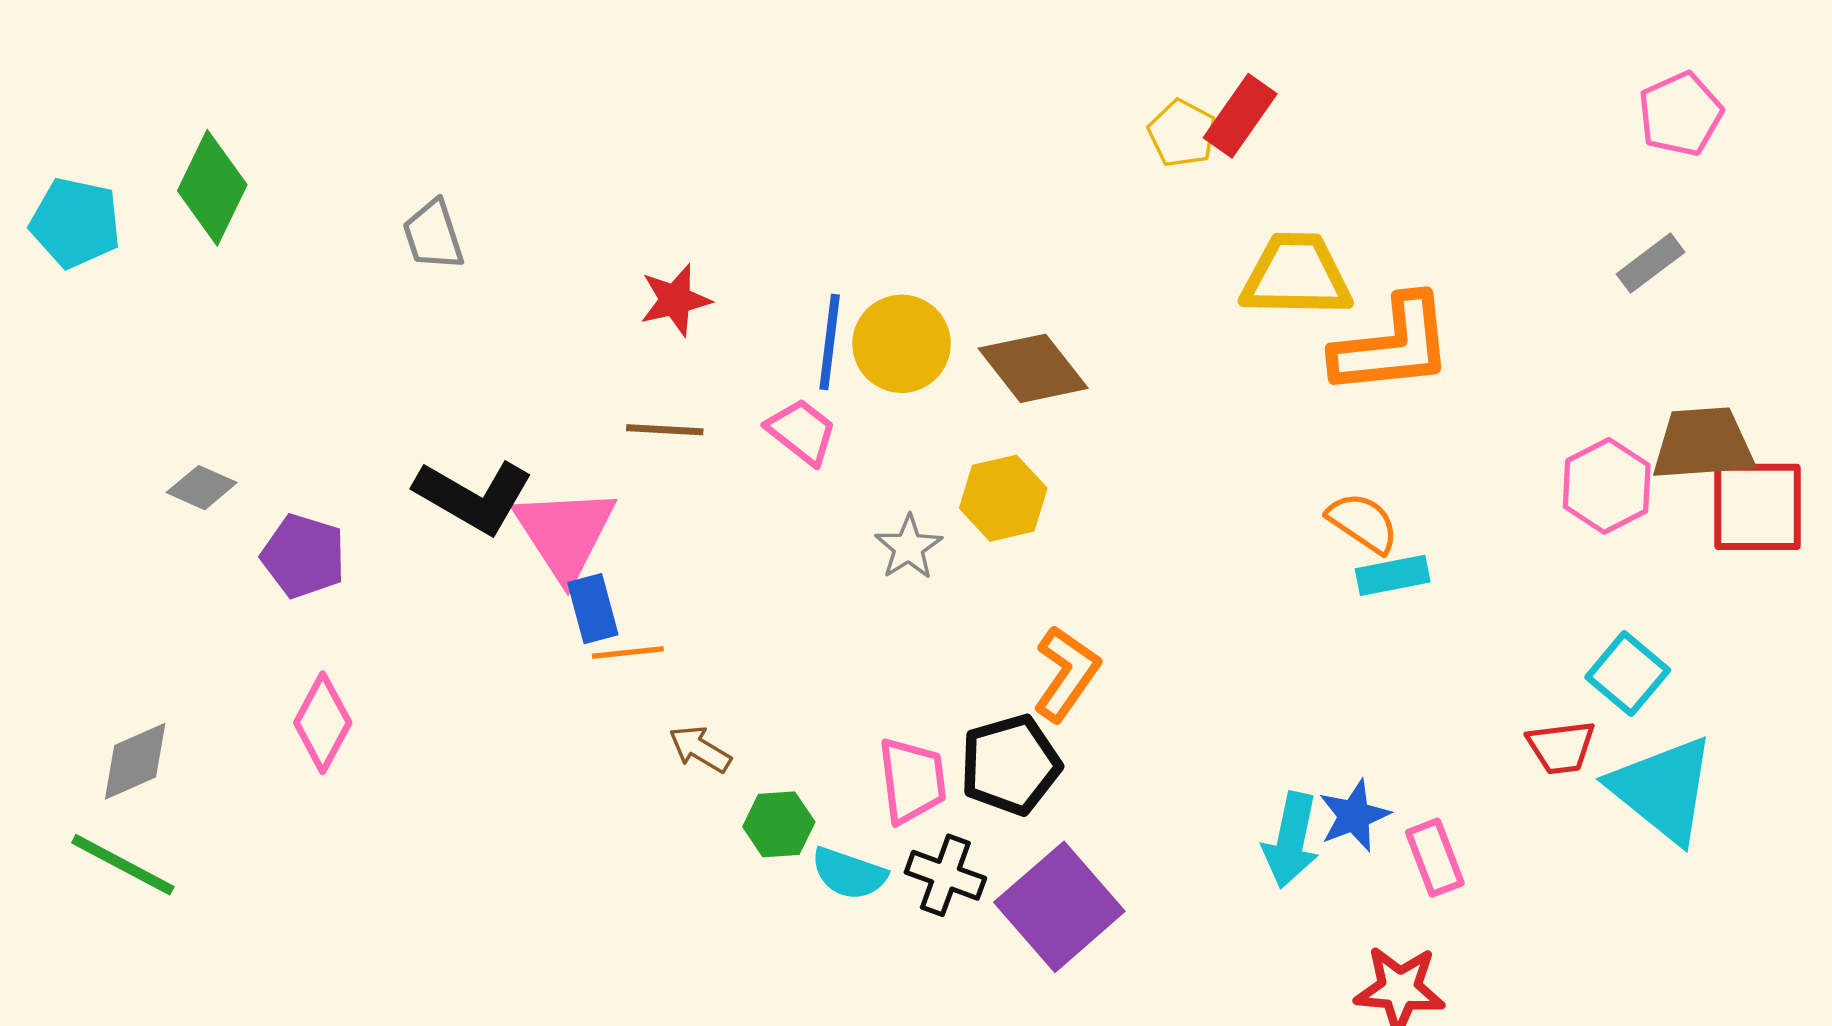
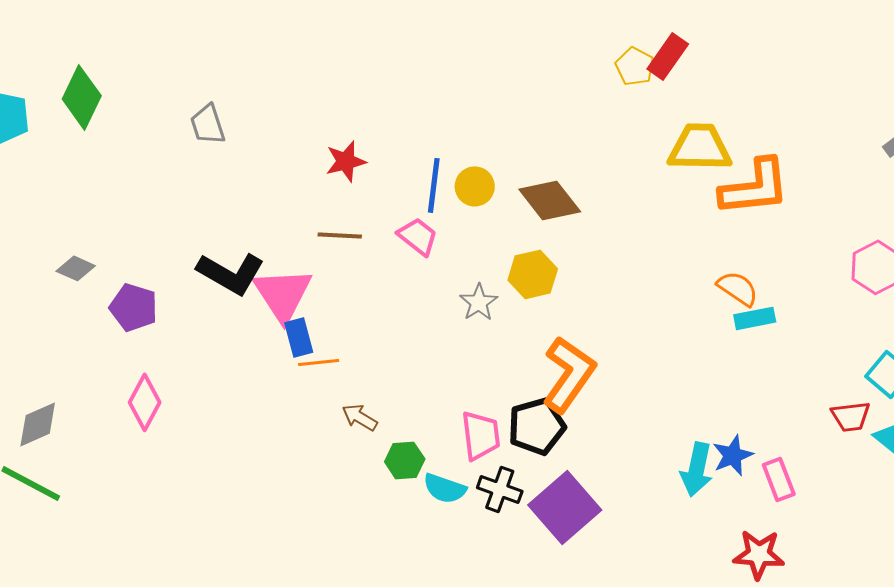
yellow circle: (902, 344) -> (475, 186), size x0.7
orange L-shape: (1066, 674) -> (569, 374), size x1.4

